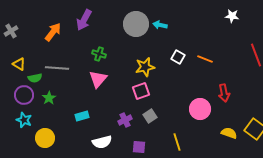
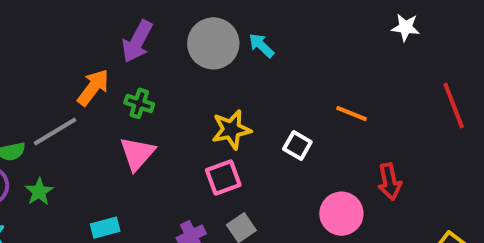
purple arrow: (84, 20) -> (137, 41), moved
cyan arrow: (160, 25) -> (261, 45), turned 32
orange arrow: (53, 32) -> (93, 87), moved
white square: (178, 57) -> (297, 146), moved
gray line: (57, 68) -> (55, 132), turned -35

